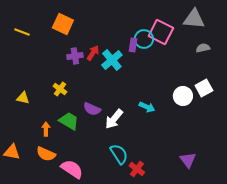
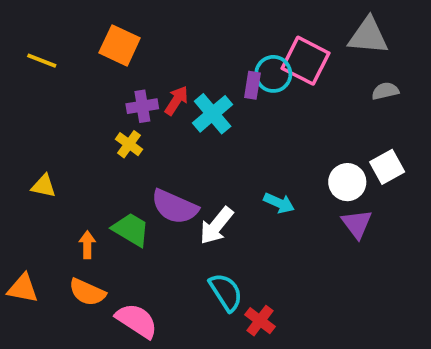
yellow cross: (60, 89) -> (129, 144), moved
purple semicircle: (92, 109) -> (175, 207), size x1.4
purple triangle: (188, 160) -> (357, 224), moved

